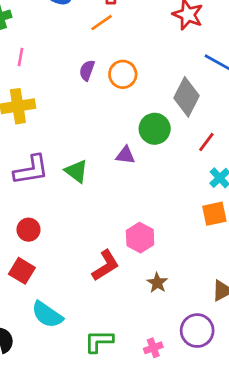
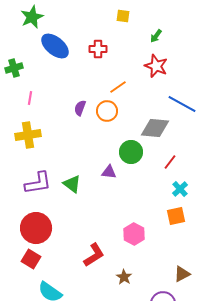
orange line: (102, 23) -> (118, 87), moved
gray diamond: (187, 97) -> (155, 128), turned 68
red circle: (29, 230) -> (36, 228), size x1.8
pink hexagon: (140, 238) -> (134, 234), moved
brown star: (157, 283) -> (124, 277), moved

